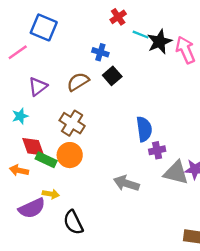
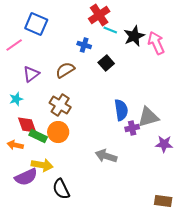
red cross: (118, 17) -> (99, 15), size x1.5
cyan line: (141, 35) -> (110, 30), moved
black square: (112, 76) -> (106, 63), moved
gray triangle: (176, 173) -> (148, 117), moved, turned -30
yellow arrow: (51, 194) -> (42, 165), size x1.5

